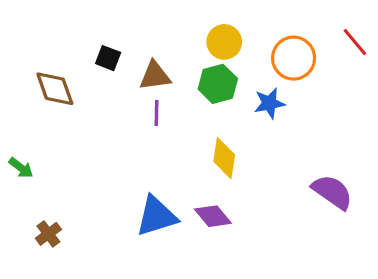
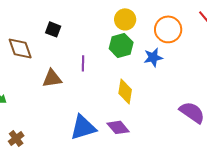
brown triangle: (155, 76) -> (52, 78), moved

